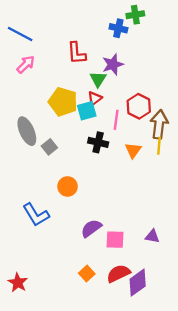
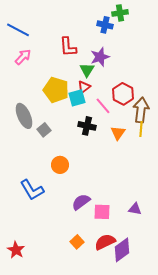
pink line: (116, 120) -> (103, 106), turned -48

